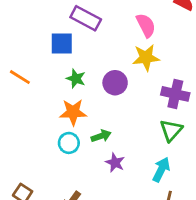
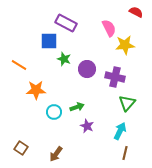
yellow star: (146, 58) -> (125, 45), moved
green star: (76, 79) -> (64, 59), moved
purple cross: (175, 94) -> (115, 77), moved
orange star: (73, 112) -> (36, 90), moved

